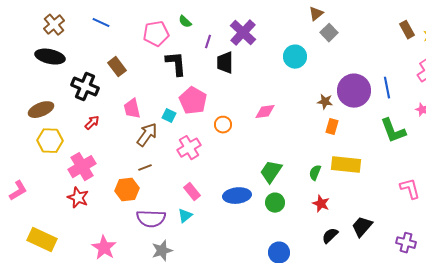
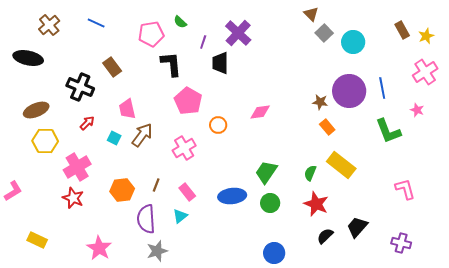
brown triangle: (316, 14) -> (311, 14), turned -35
black ellipse: (50, 57) -> (28, 58), moved
cyan circle: (295, 57) -> (353, 42), moved
cyan square: (169, 116) -> (114, 138), moved
orange rectangle: (332, 127) -> (327, 127), turned -56
yellow rectangle: (346, 165) -> (341, 165), turned 32
brown line: (145, 168) -> (156, 185), moved, turned -48
red star: (321, 204) -> (316, 204), size x1.4
purple semicircle: (151, 219) -> (146, 219), turned 84
yellow rectangle: (42, 240) -> (37, 240), size x0.7

